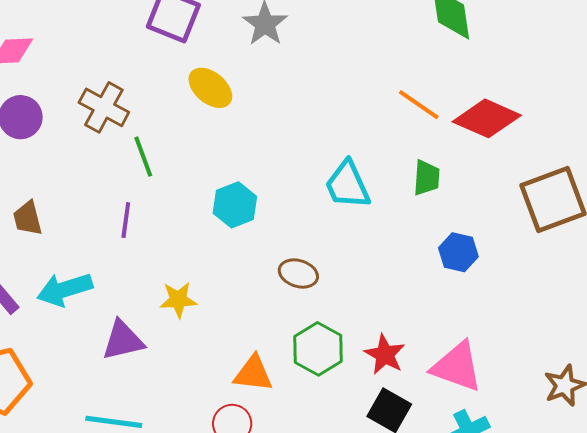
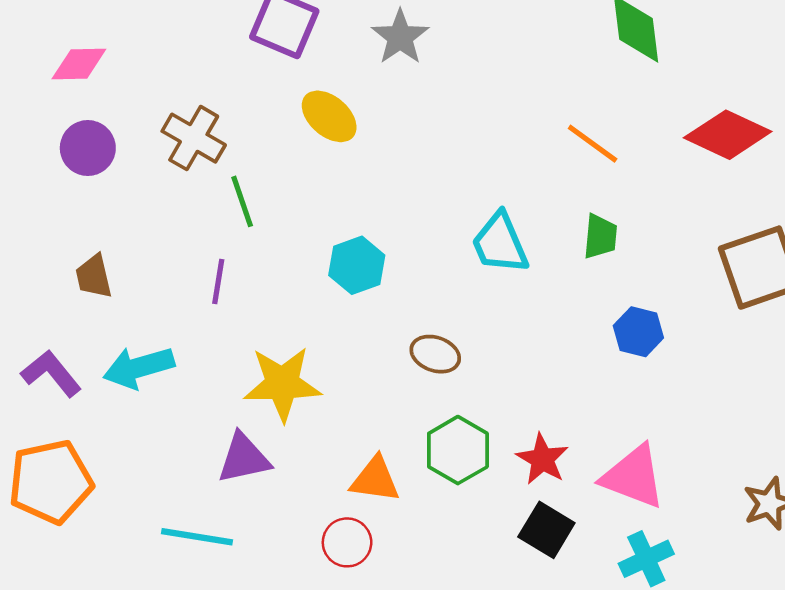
red diamond: (487, 118) -> (728, 135), moved
yellow star: (178, 300) -> (282, 384), size x1.6
purple triangle: (123, 340) -> (244, 458), moved

